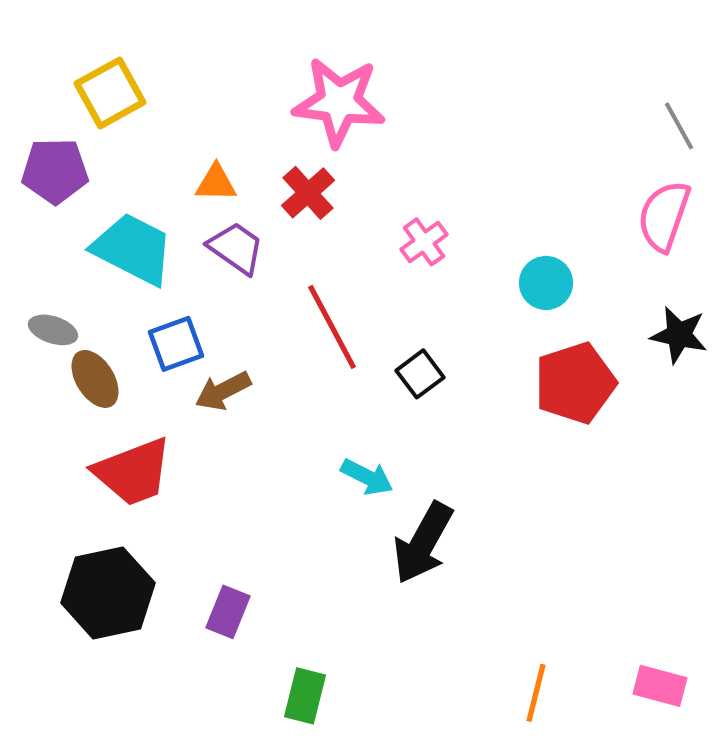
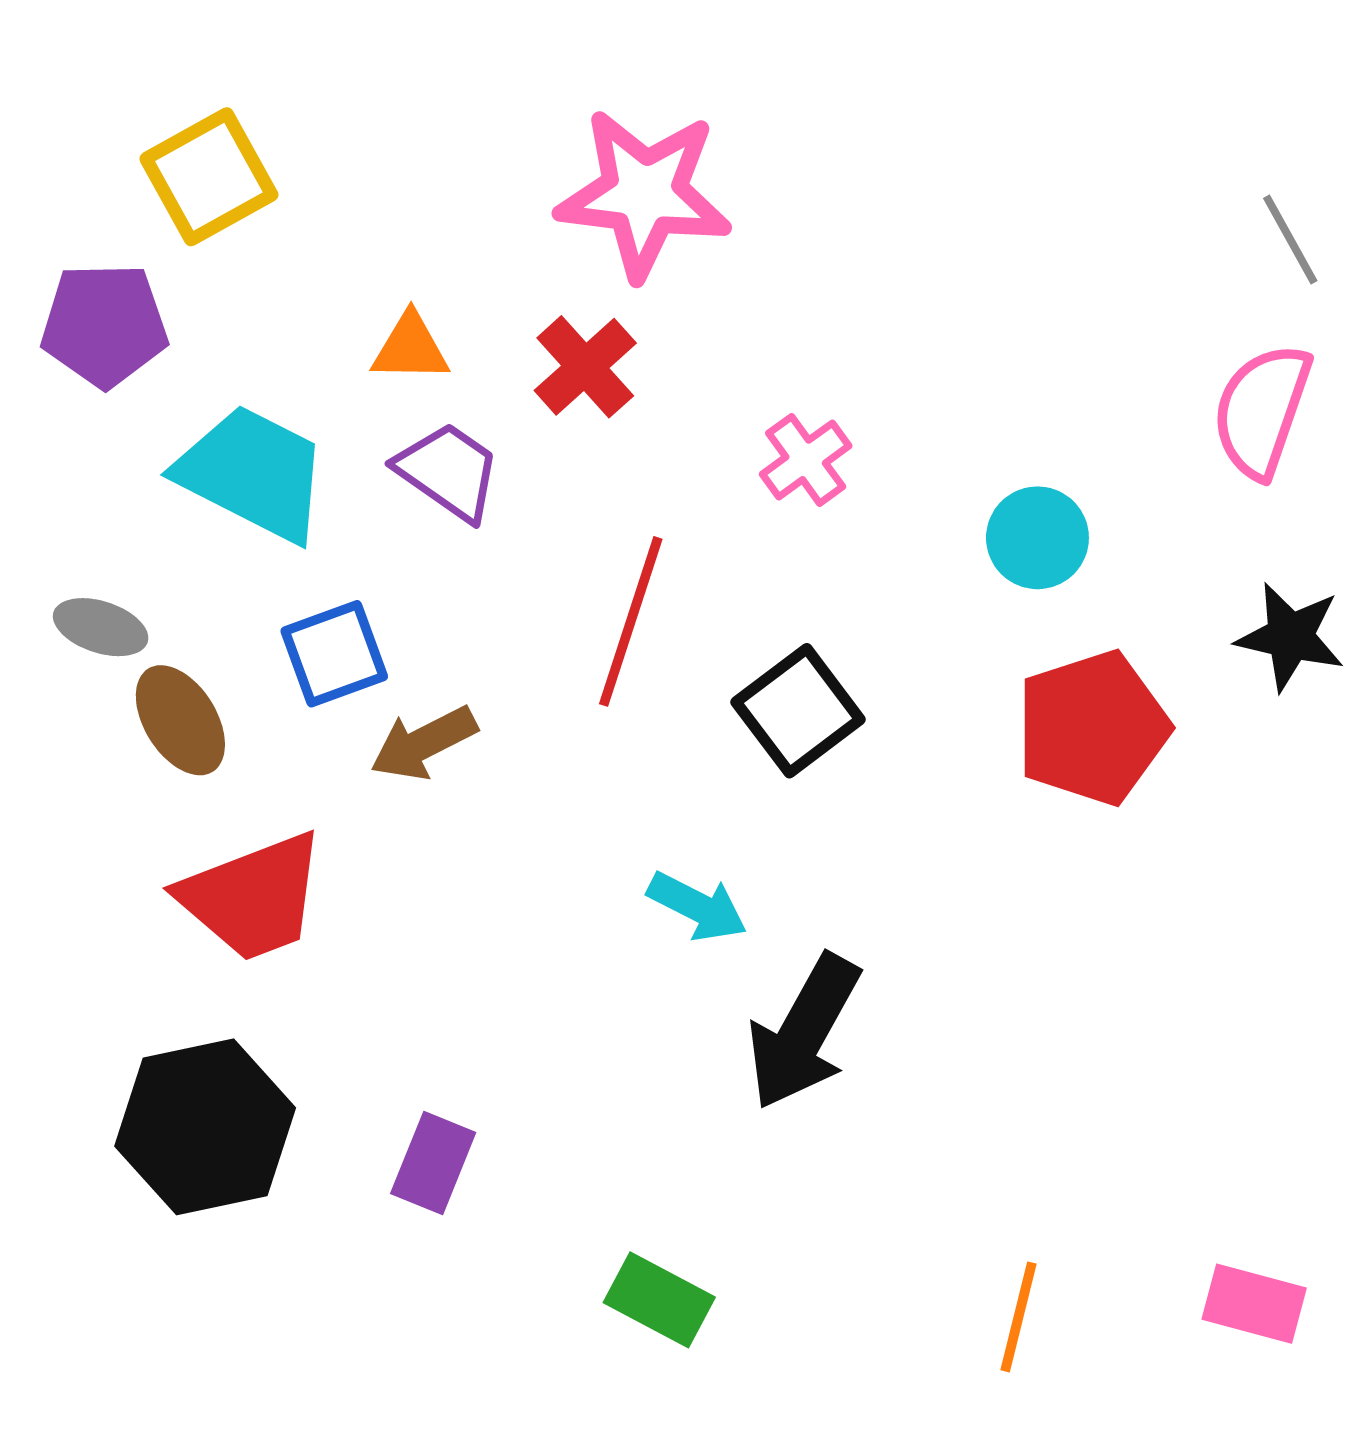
red line: (332, 327) -> (631, 621), turned 46
black square: (420, 374) -> (798, 711), size x1.4
green rectangle: (305, 696) -> (659, 1300), moved, turned -76

